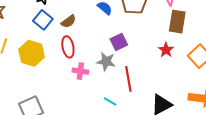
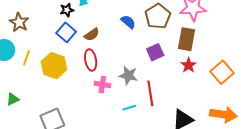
brown rectangle: (177, 22) -> (187, 39), moved
purple square: (119, 42) -> (155, 52), moved
cyan line: (110, 101) -> (129, 108), moved, turned -48

